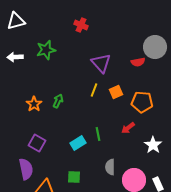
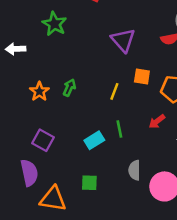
green star: (46, 50) -> (54, 24), turned -30
white arrow: (15, 57) -> (16, 49), moved
yellow line: (94, 90) -> (114, 91), moved
orange square: (116, 92) -> (142, 76), turned 32

